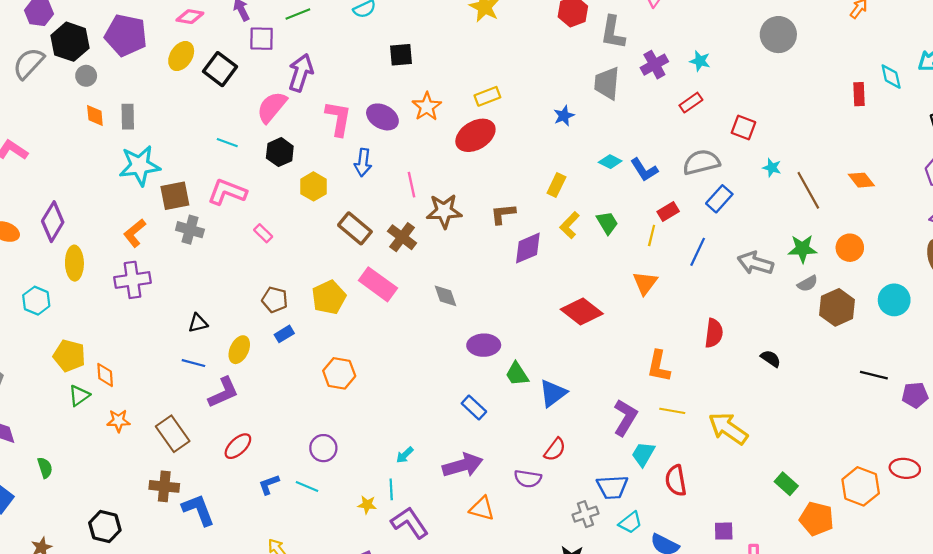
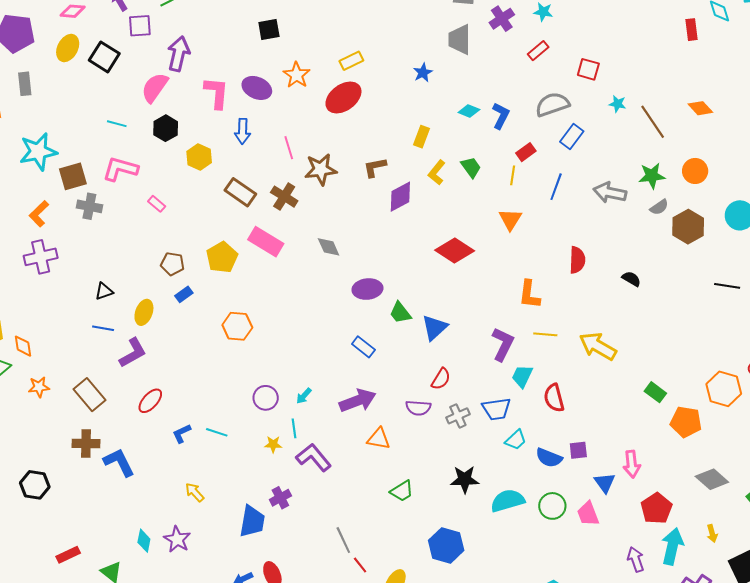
gray rectangle: (128, 117) -> (25, 84), moved
blue L-shape: (644, 170) -> (501, 116), turned -116
purple circle: (323, 448) -> (266, 398), moved
gray cross: (585, 514) -> (458, 416), moved
purple square: (724, 531) -> (578, 450), moved

